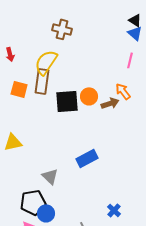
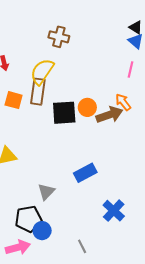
brown arrow: (110, 103) -> (109, 115), size x1.4
gray triangle: (50, 176) -> (46, 192), turned 30
blue cross: (114, 210) -> (114, 211), moved, size x1.5

